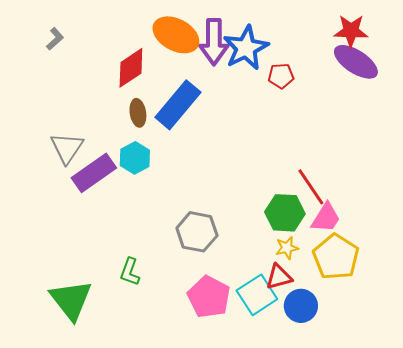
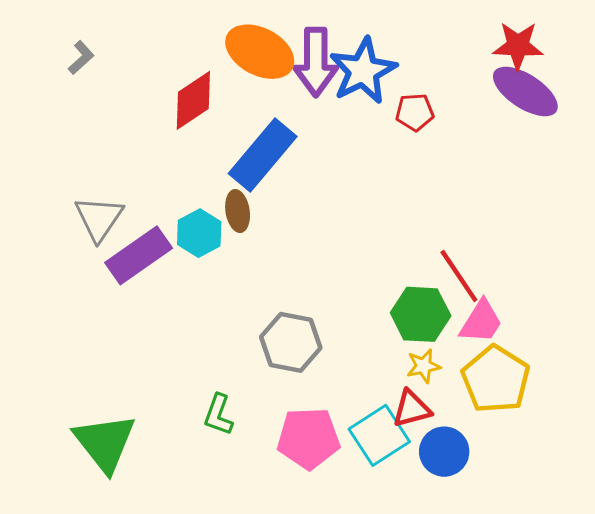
brown ellipse: (138, 113) -> (238, 211), moved
green L-shape: (130, 272) -> (218, 415), moved
pink pentagon: (209, 297) -> (308, 438), turned -30

